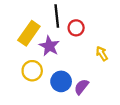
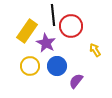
red circle: (76, 28) -> (71, 26), size x1.5
blue circle: (61, 81) -> (57, 66), moved

